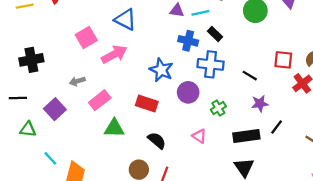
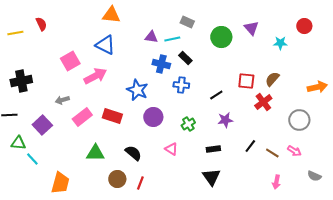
blue cross: (211, 64) -> (181, 85), size x0.7
black line: (250, 76) -> (216, 95), turned -64
purple circle: (188, 92) -> (153, 117), moved
red rectangle: (147, 104) -> (112, 116), moved
black line: (277, 127) -> (250, 146), moved
green triangle: (114, 128) -> (95, 153), moved
black rectangle: (246, 136) -> (213, 149), size x0.6
cyan line: (50, 158) -> (32, 159), moved

